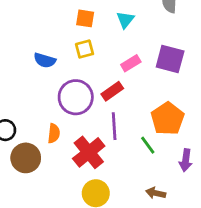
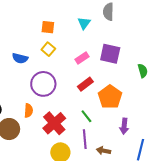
cyan triangle: (125, 20) -> (84, 23), moved
yellow square: (84, 49) -> (48, 49), turned -32
red rectangle: (112, 91) -> (85, 84), moved
purple line: (114, 126) -> (85, 139), moved
green line: (148, 145) -> (86, 116), moved

